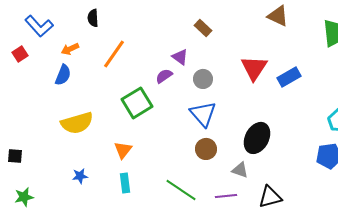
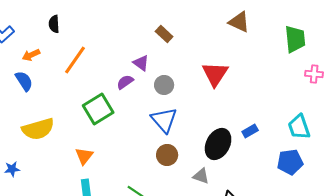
blue semicircle: (63, 75) -> (24, 81), turned -55
blue rectangle: (289, 77) -> (250, 131), moved, size x0.7
blue star: (80, 176) -> (12, 169), moved

